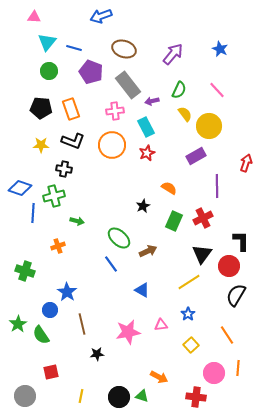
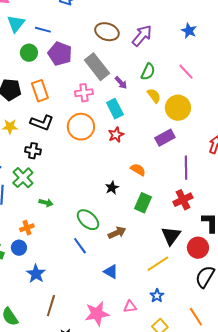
brown ellipse: (124, 49) -> (107, 32), moved
green circle: (49, 71) -> (29, 53), moved
purple arrow: (152, 101) -> (121, 83), turned -120
green cross: (54, 196) -> (23, 178), turned -30
red cross: (203, 218) -> (183, 200), moved
blue circle: (50, 310) -> (19, 248), moved
brown line: (82, 324) -> (51, 306), turned 30

